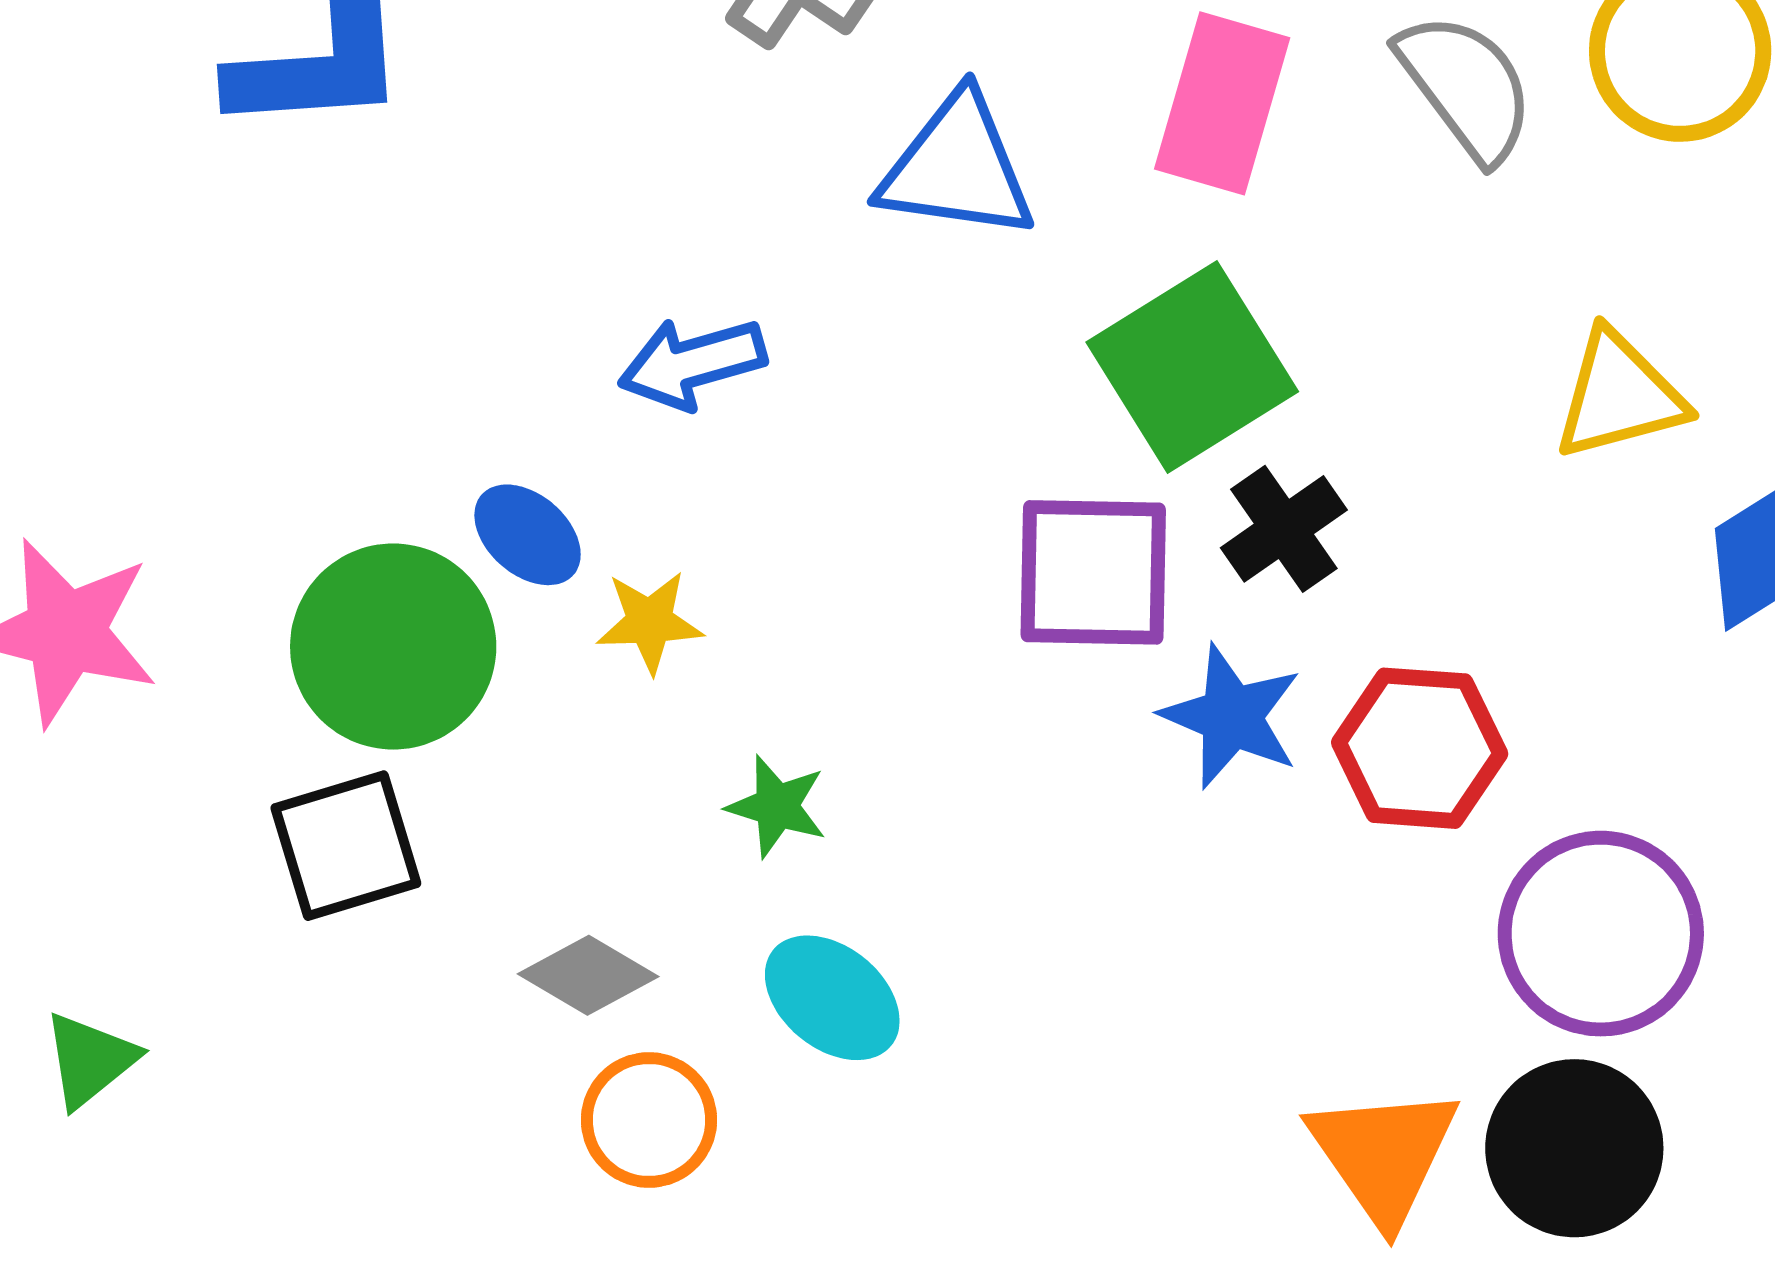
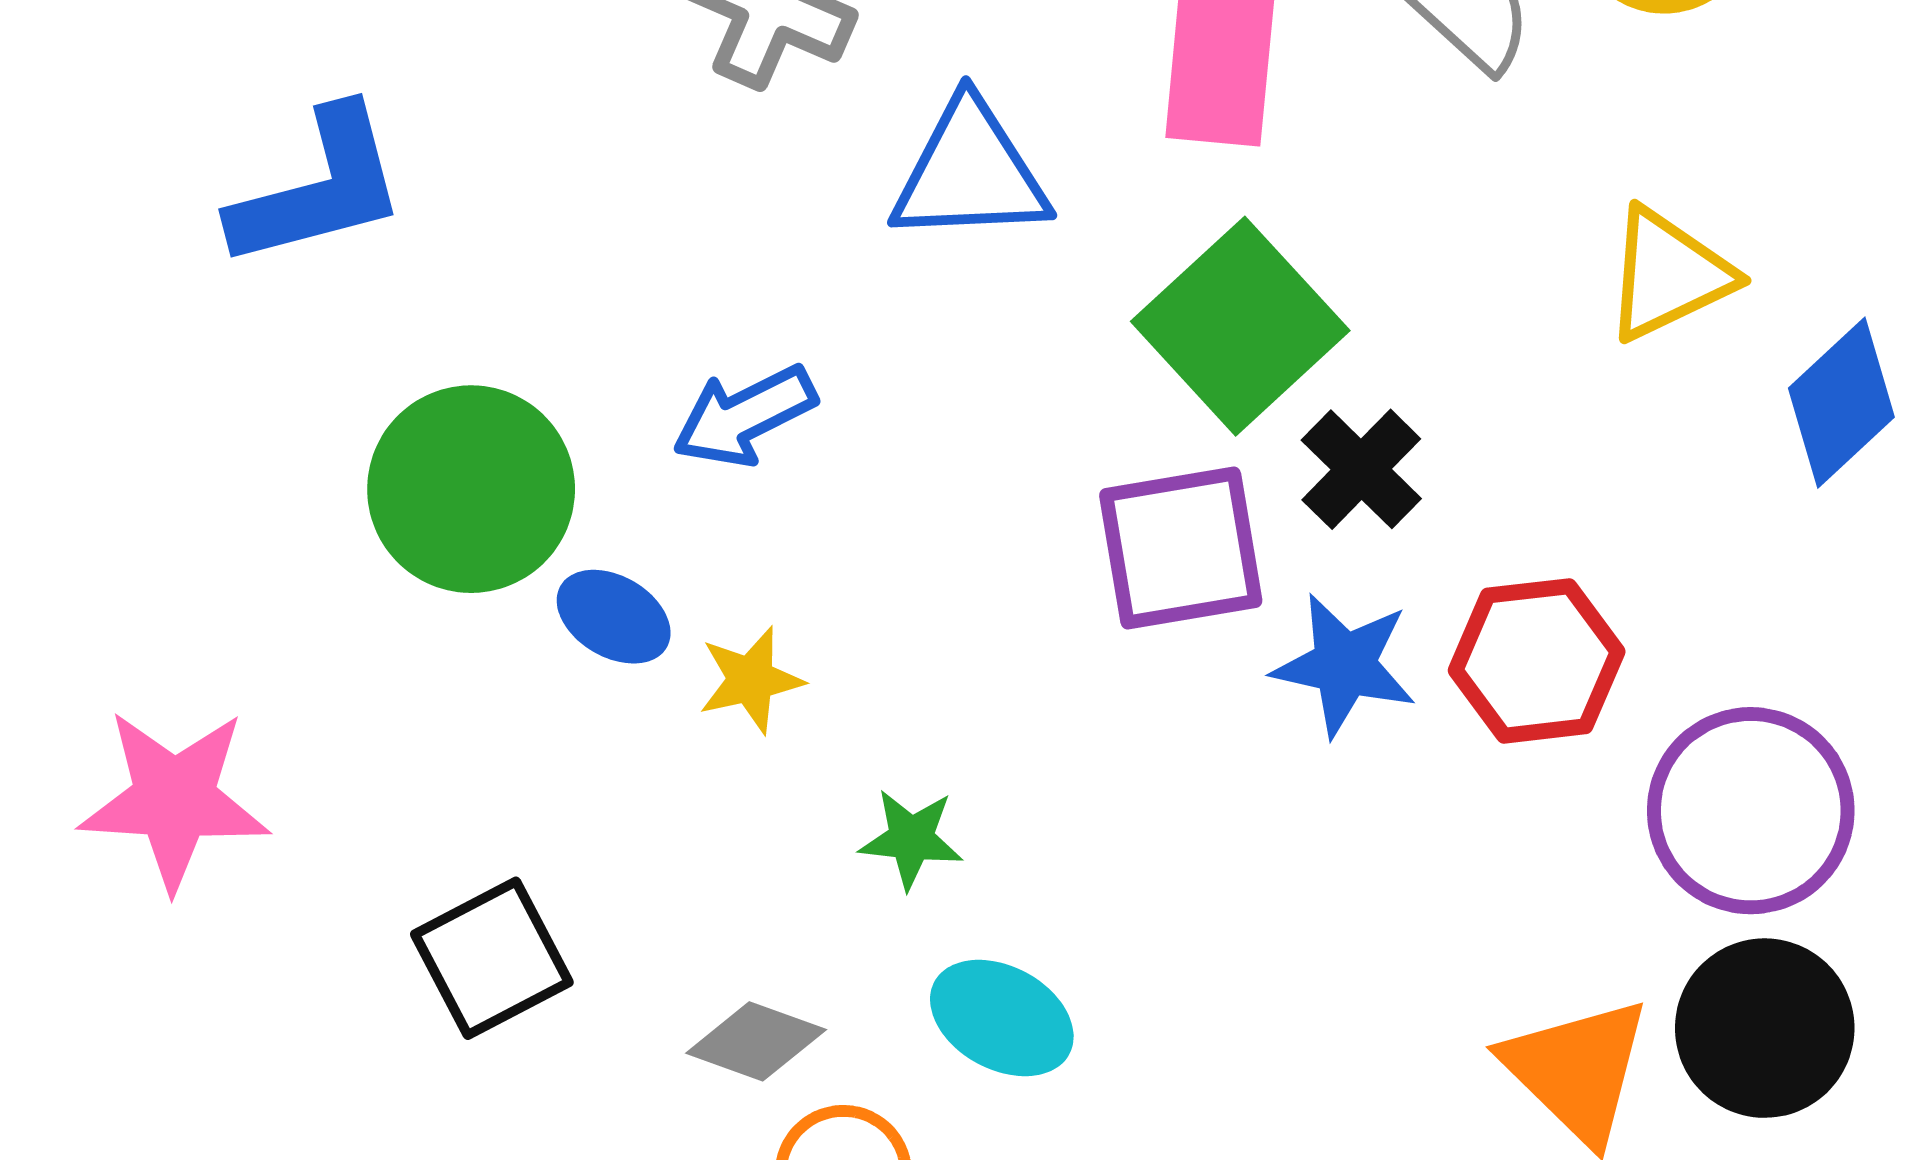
green circle: (393, 647) -> (471, 489), moved

